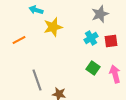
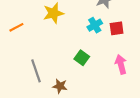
green square: (93, 68) -> (82, 58), moved

